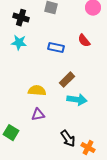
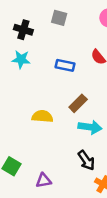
purple triangle: (38, 115) -> (44, 181), moved
black arrow: (68, 139) -> (86, 160), moved

